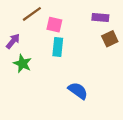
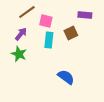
brown square: (110, 39) -> (71, 33), moved
purple arrow: (13, 41) -> (21, 34), moved

